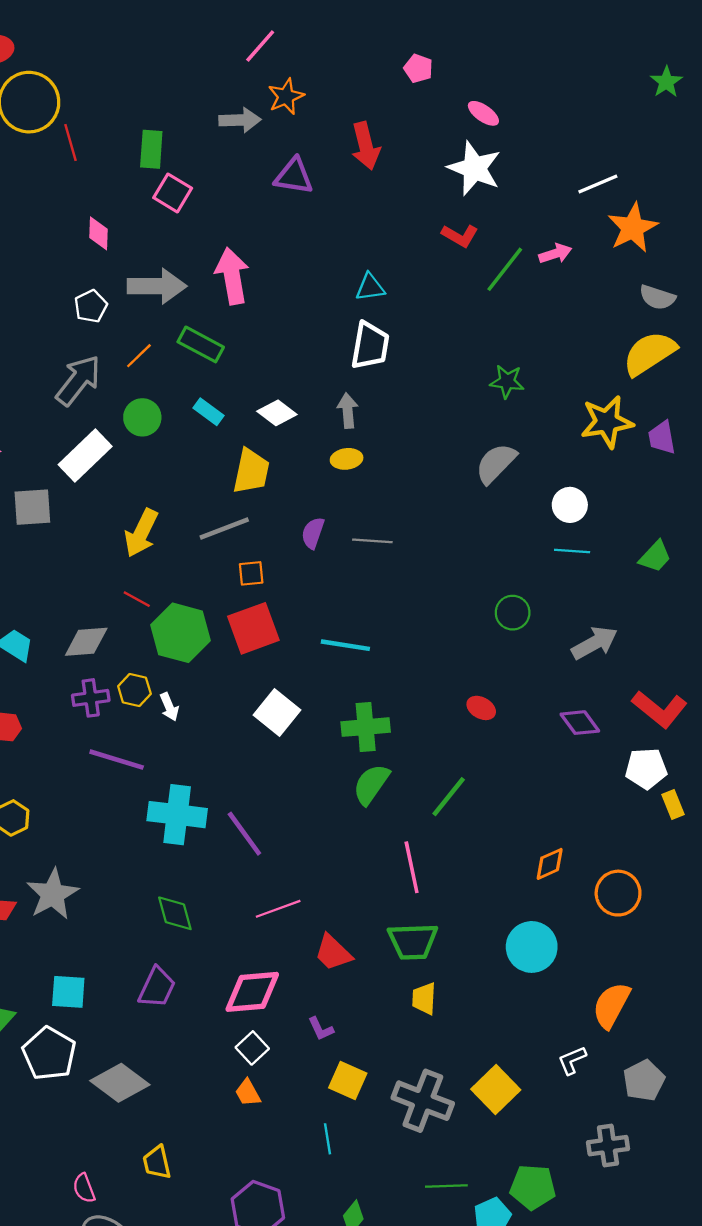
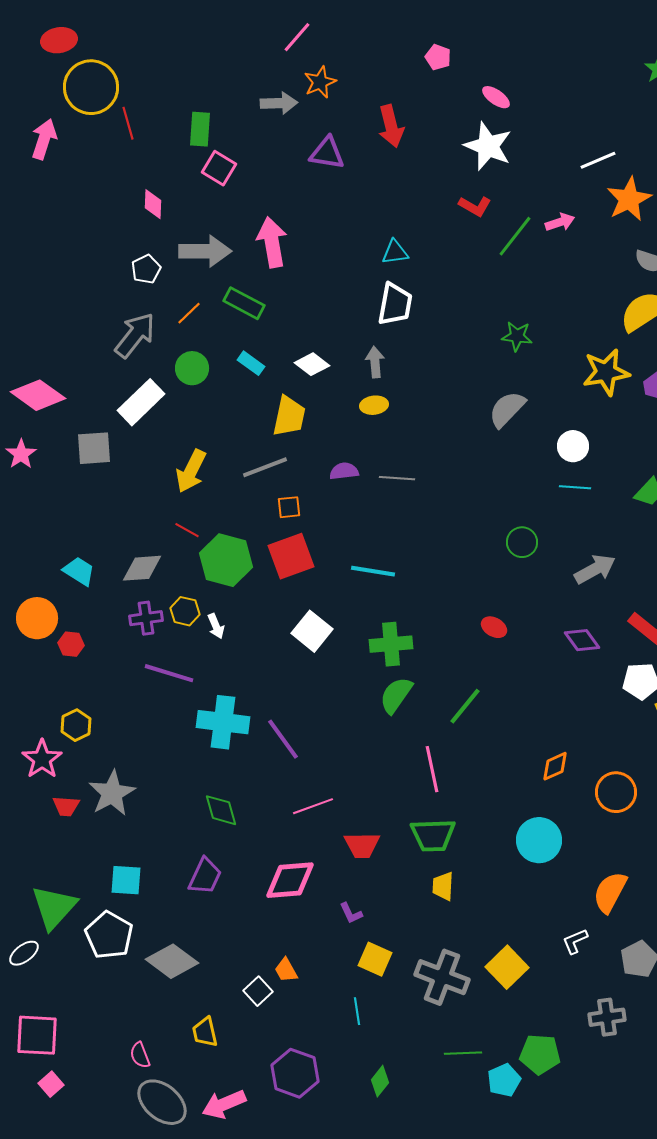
purple semicircle: (313, 533) -> (344, 471), turned 64
red trapezoid: (333, 953) -> (362, 845), turned -45
white square: (252, 1048) -> (258, 991), moved

